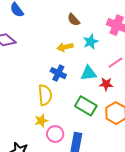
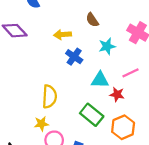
yellow arrow: (65, 47) -> (63, 35), moved
blue cross: (58, 73) -> (74, 57), moved

